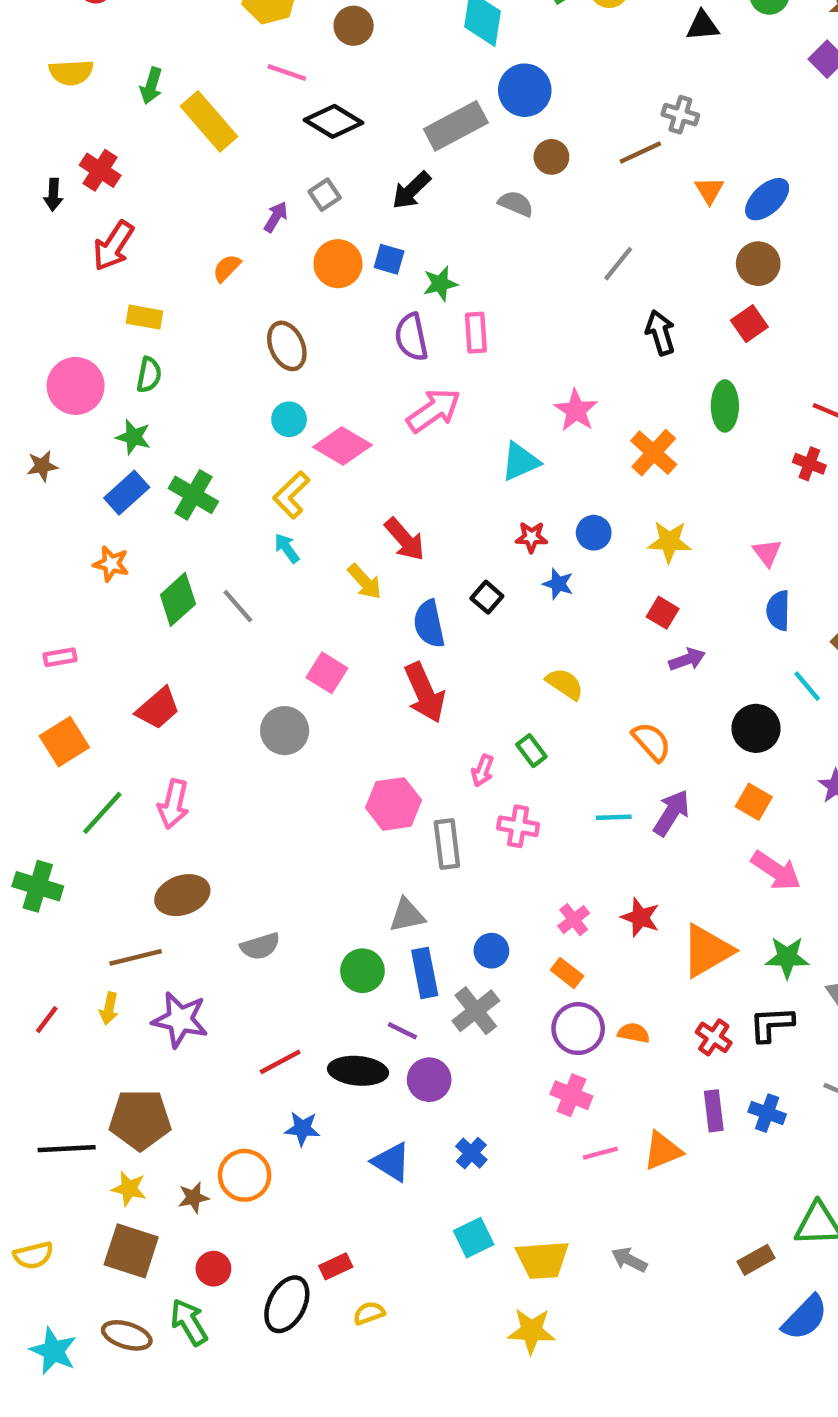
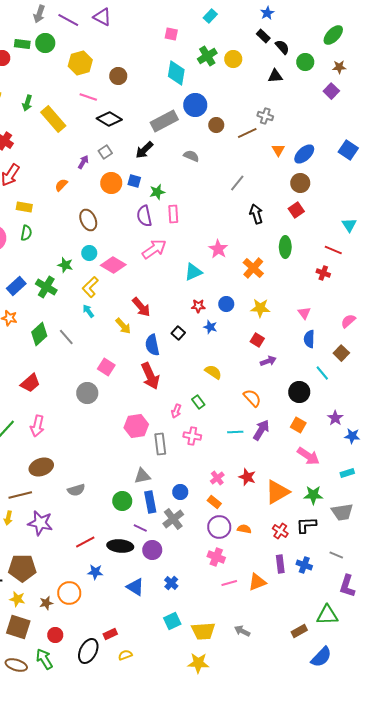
brown circle: (551, 157) -> (216, 125), moved
green star: (133, 437) -> (65, 265), moved

